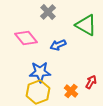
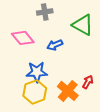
gray cross: (48, 12) -> (45, 12), turned 35
orange cross: (71, 91) -> (68, 91), size x1.5

